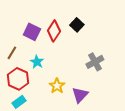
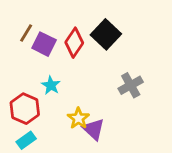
black square: (77, 25) -> (106, 34), size x1.5
brown line: (12, 53) -> (26, 33), moved
purple triangle: (80, 95) -> (94, 129), moved, turned -30

